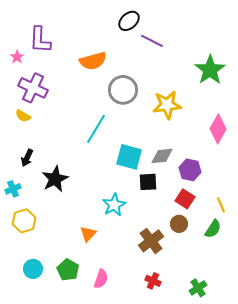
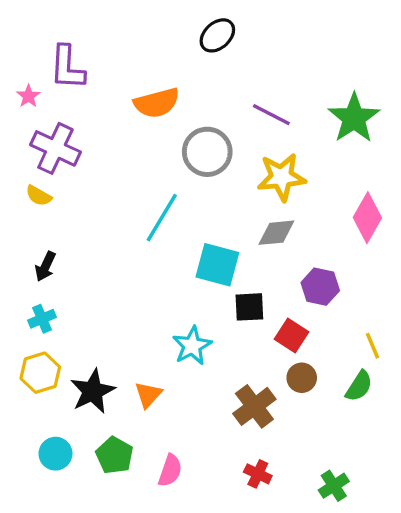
purple line: (152, 41) -> (271, 115), moved
gray diamond: (162, 156) -> (276, 233), moved
black star: (55, 179) -> (93, 391), moved
cyan cross: (13, 189) -> (42, 319), moved
red square: (185, 199) -> (292, 336), moved

